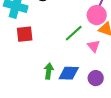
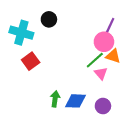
green line: (74, 33) -> (95, 60), moved
red square: (25, 34) -> (31, 61), turned -30

